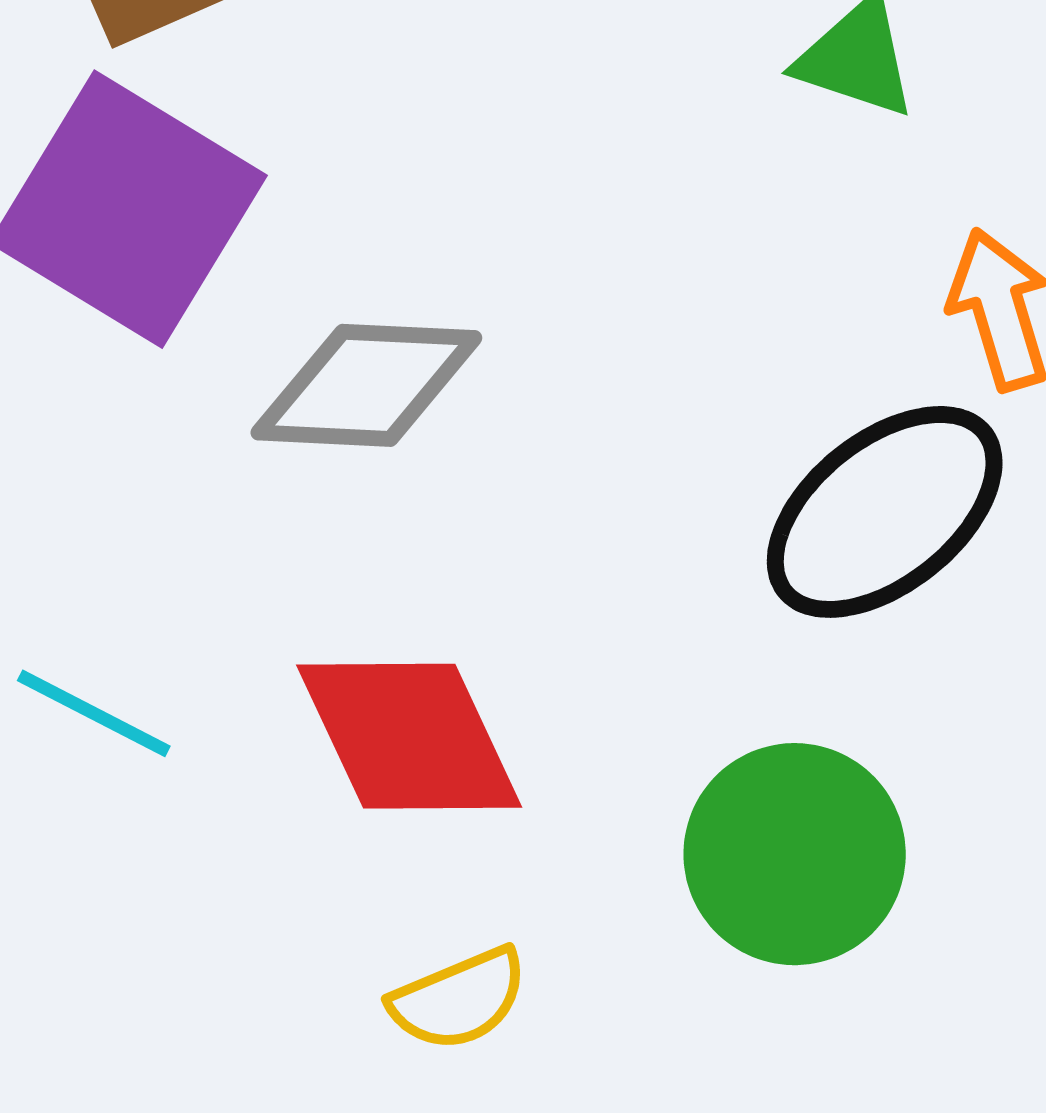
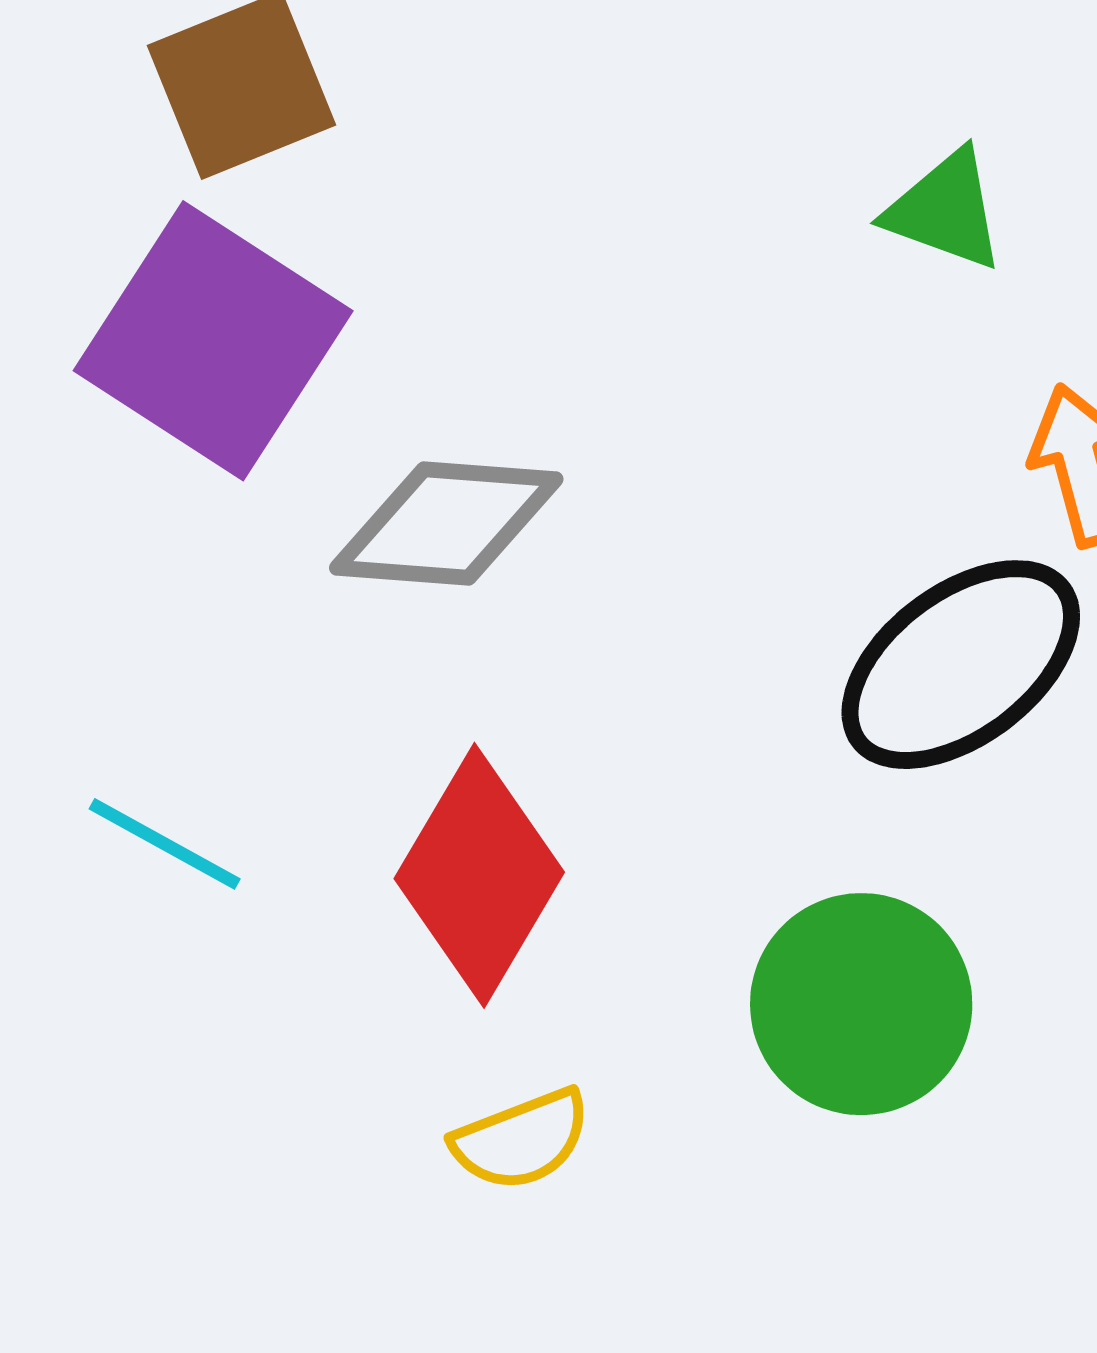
red diamond: (409, 736) -> (479, 875), turned 54

